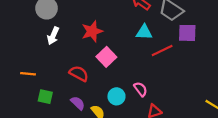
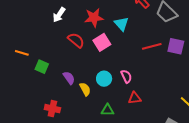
cyan triangle: (144, 32) -> (121, 24), moved, turned 35
purple square: (187, 33) -> (176, 46), moved
orange line: (28, 74) -> (22, 53), moved
red semicircle: (79, 74) -> (76, 40), moved

